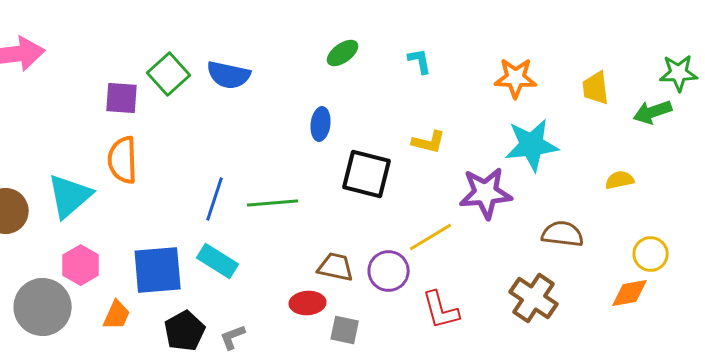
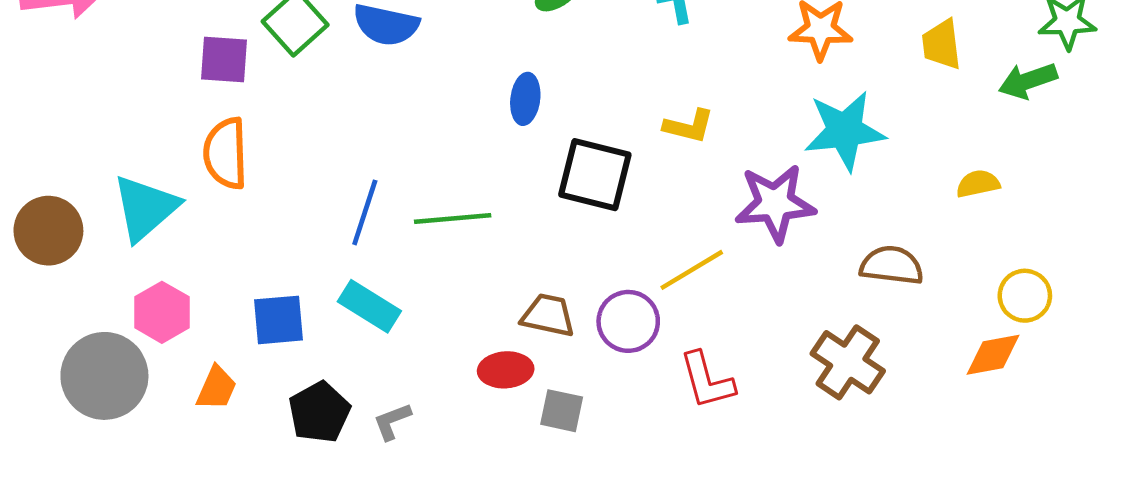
blue square: (158, 270) -> (279, 320), size x0.7

